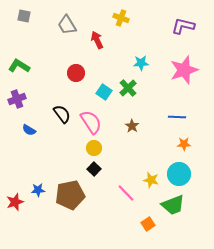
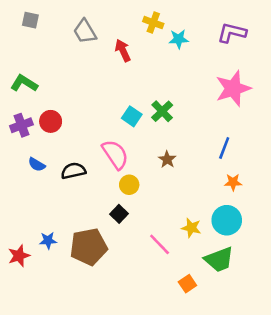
cyan star: (141, 63) -> (179, 39), moved
red circle: (76, 73) -> (51, 121), moved
black semicircle: (62, 114) -> (73, 171), moved, turned -66
blue line: (177, 117) -> (224, 148), turned -72
yellow circle: (94, 148) -> (129, 185), moved

